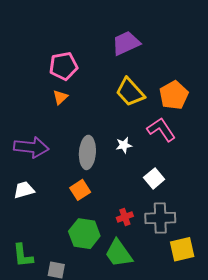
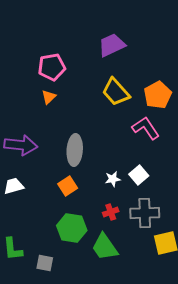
white star: (124, 145) -> (113, 179), moved

